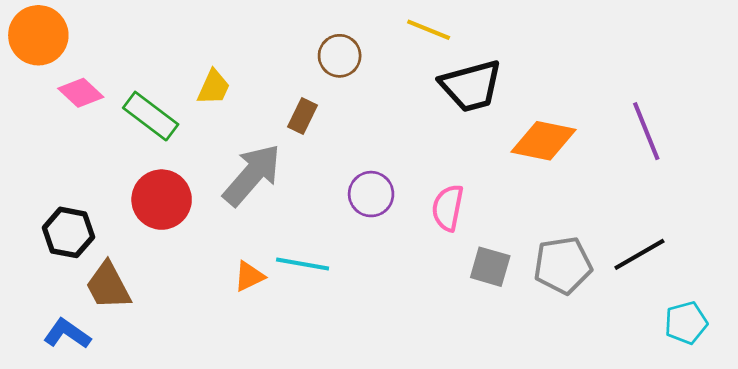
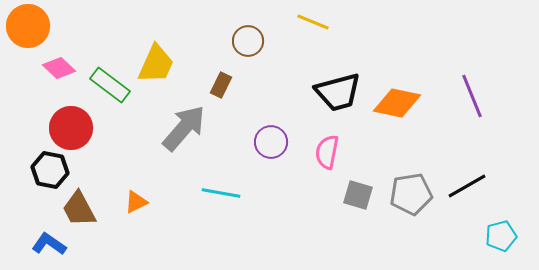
black trapezoid: (471, 86) -> (338, 92), moved
yellow trapezoid: (214, 87) -> (156, 64), size x1.5
red circle: (162, 200) -> (71, 128), moved
orange triangle: (249, 276) -> (136, 202), moved

